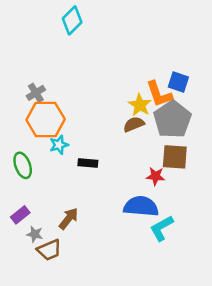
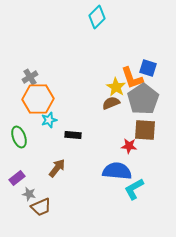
cyan diamond: (72, 20) -> (97, 17), moved
brown arrow: (69, 218) -> (57, 168), moved

